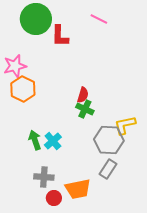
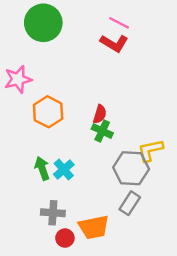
red L-shape: (60, 36) -> (114, 43), moved, turned -60
orange hexagon: (23, 89) -> (48, 112), moved

